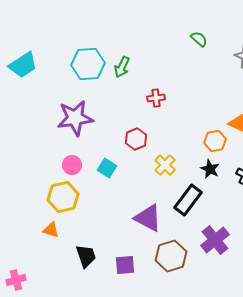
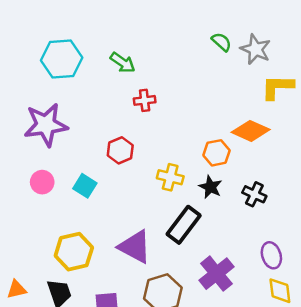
green semicircle: (199, 39) -> (221, 42), moved
green arrow: (122, 67) -> (123, 63), moved, turned -80
yellow cross: (165, 165) -> (170, 177), moved, turned -30
yellow hexagon: (63, 197) -> (74, 252), moved
orange triangle: (51, 230) -> (17, 289), moved, turned -30

